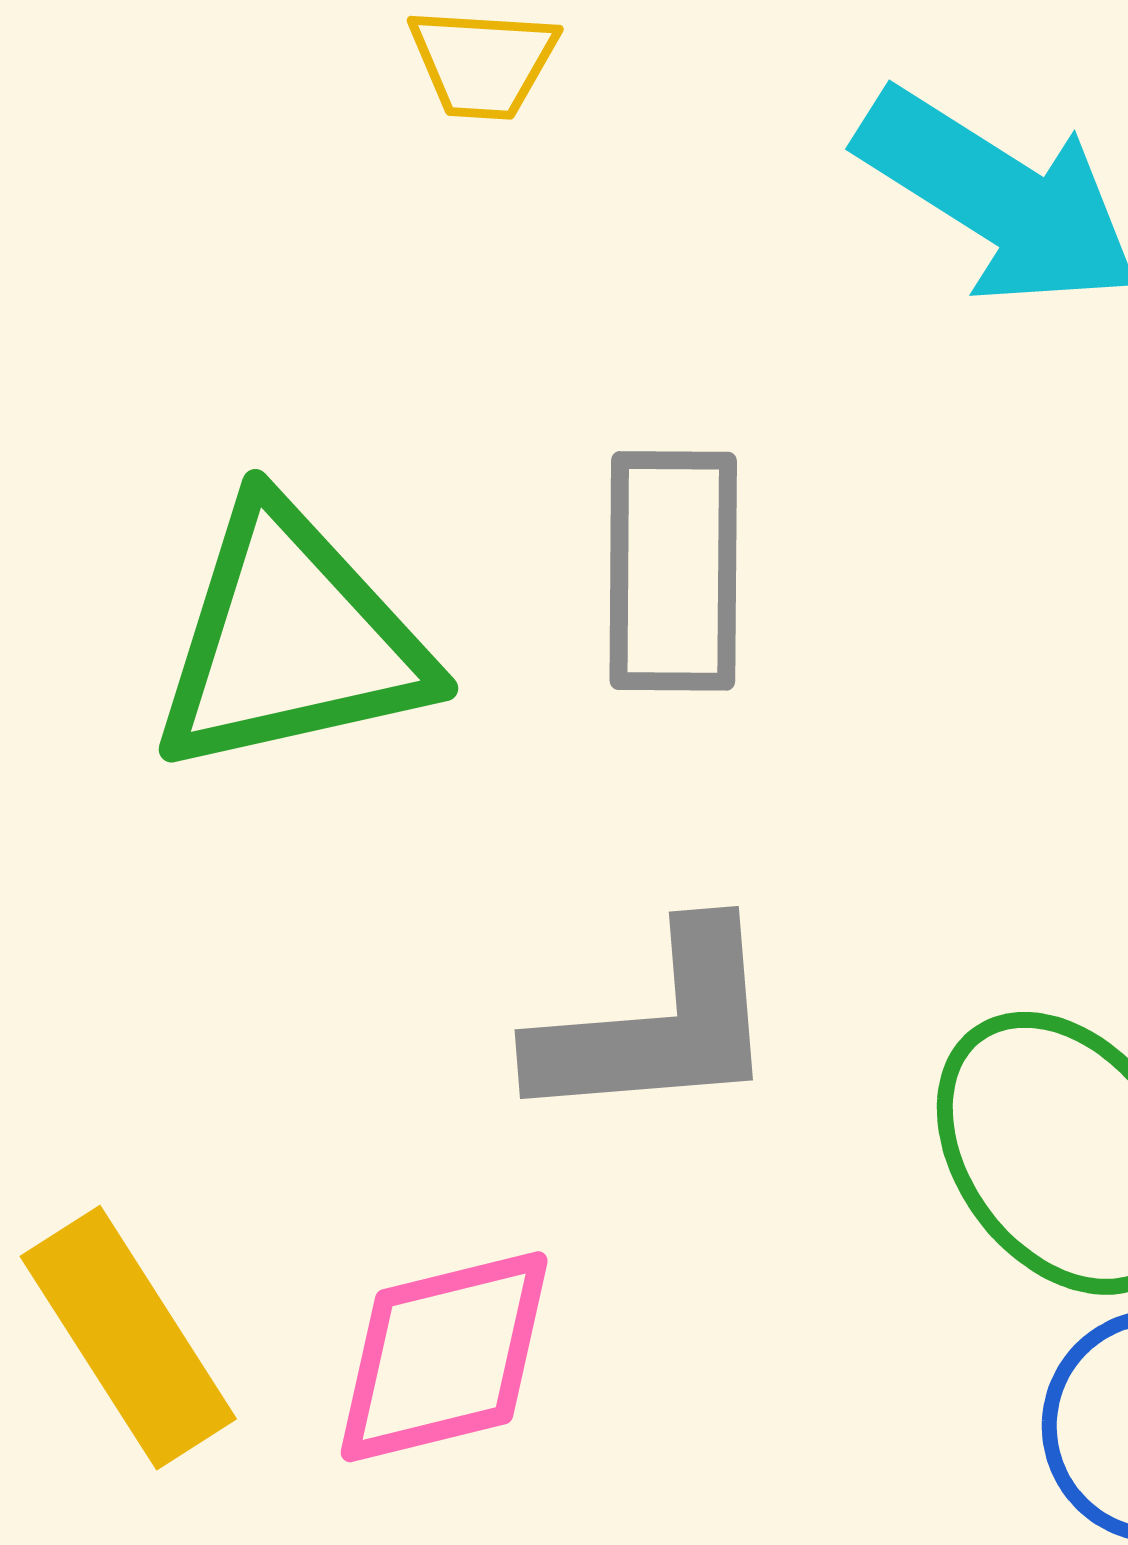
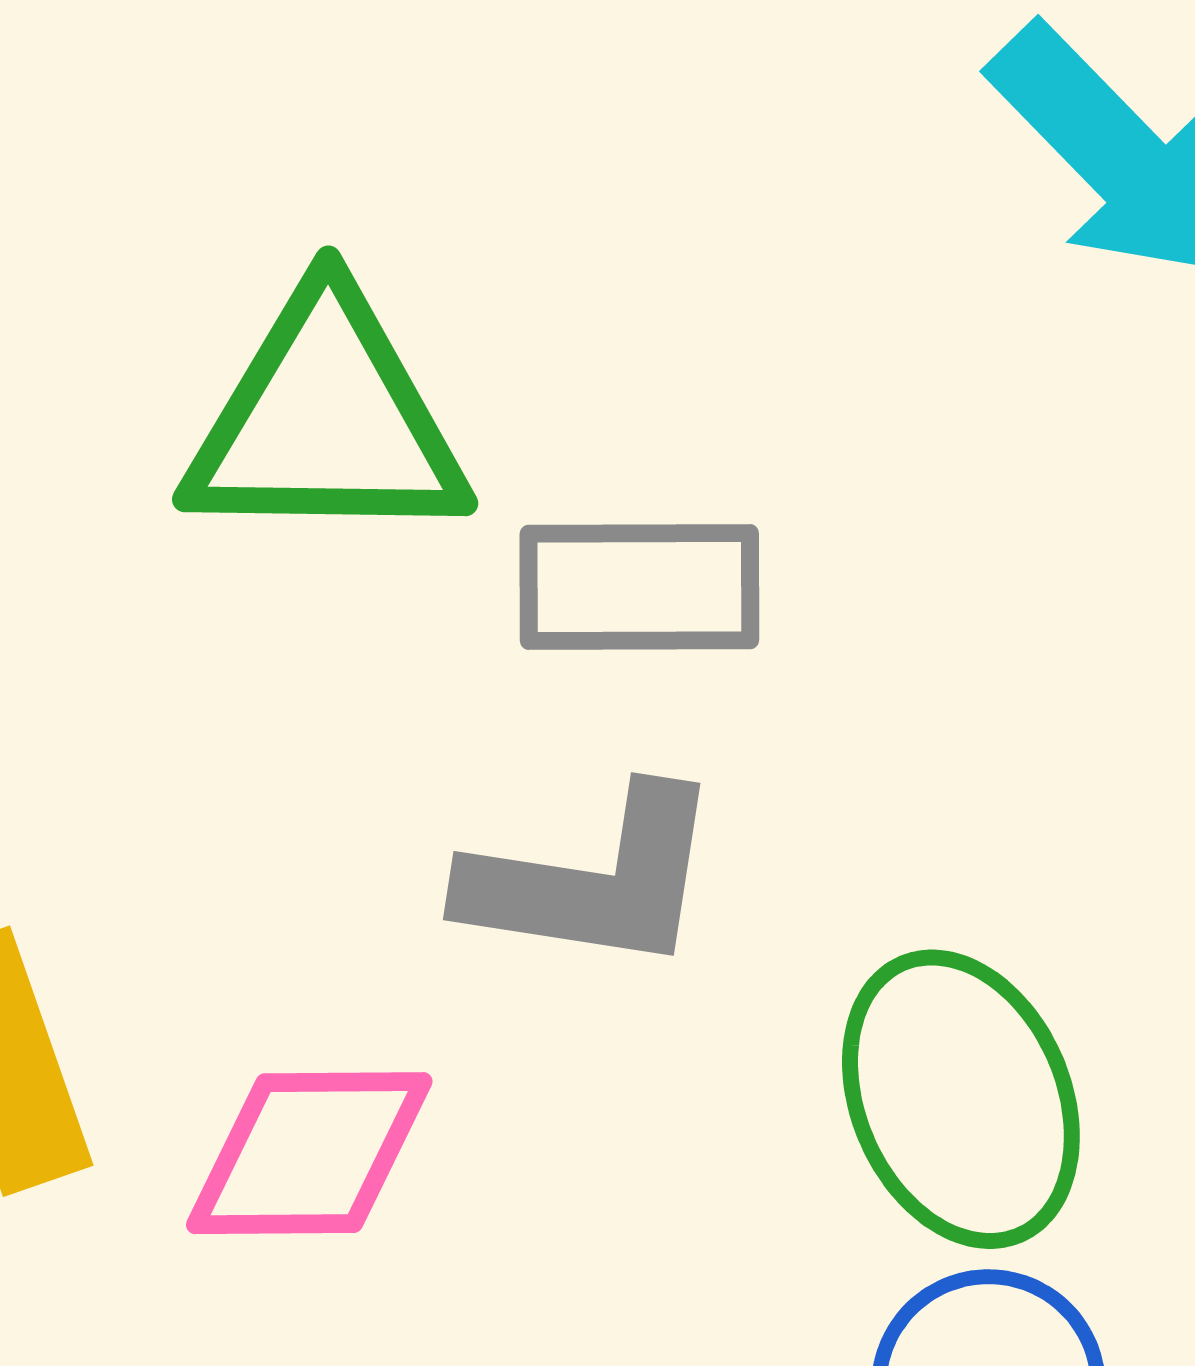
gray rectangle: (673, 571) -> (639, 587), moved, turned 76

